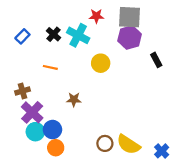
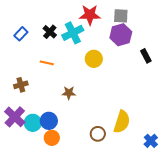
red star: (96, 16) -> (90, 15), size x1.5
gray square: (130, 17) -> (121, 16), size x0.7
cyan cross: (78, 35) -> (73, 33), turned 35
purple cross: (32, 112) -> (15, 117), moved
yellow semicircle: (128, 145) -> (122, 122), moved, turned -105

